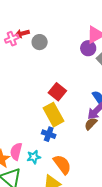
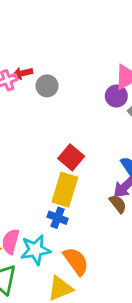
yellow rectangle: (53, 115) -> (65, 190), turned 45
brown semicircle: (91, 124) -> (118, 204), turned 96
cyan star: (34, 157) -> (35, 250), size x1.5

